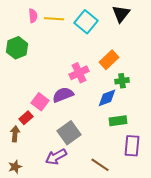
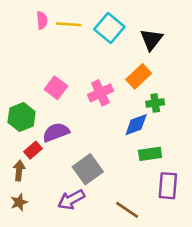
black triangle: (121, 14) -> (151, 39), moved
green hexagon: (17, 48) -> (22, 117), moved
purple semicircle: (63, 95) -> (56, 132), moved
pink square: (40, 102) -> (56, 88), moved
brown star: (15, 167) -> (19, 202), moved

